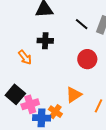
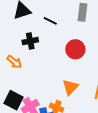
black line: (82, 24) -> (50, 21), moved

